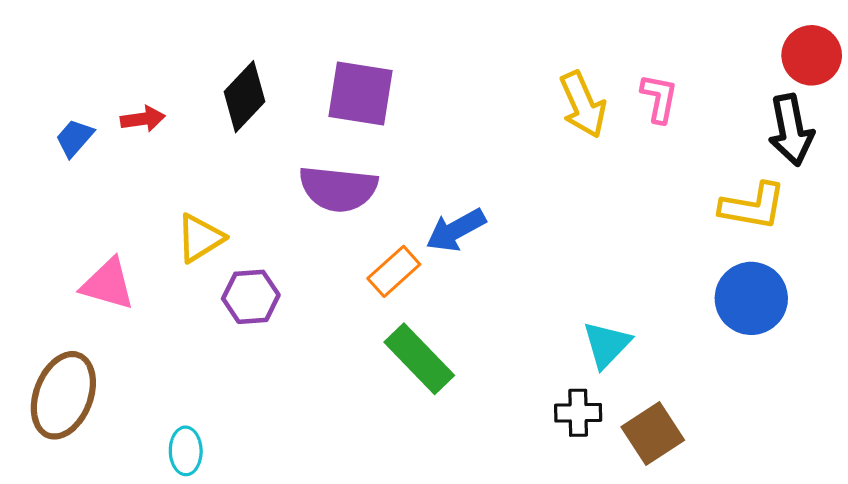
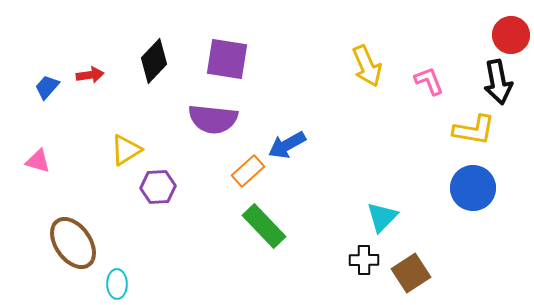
pink L-shape: (659, 98) -> (429, 81), moved, turned -32
pink triangle: (108, 284) -> (38, 161), moved, size x0.7
brown ellipse: (63, 395) -> (73, 243), moved, turned -56

